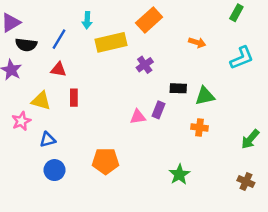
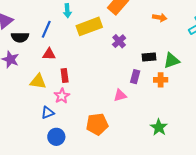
pink triangle: (138, 117) -> (120, 95), moved
pink star: (21, 121) -> (62, 96), moved
orange cross: (199, 127) -> (161, 80), moved

